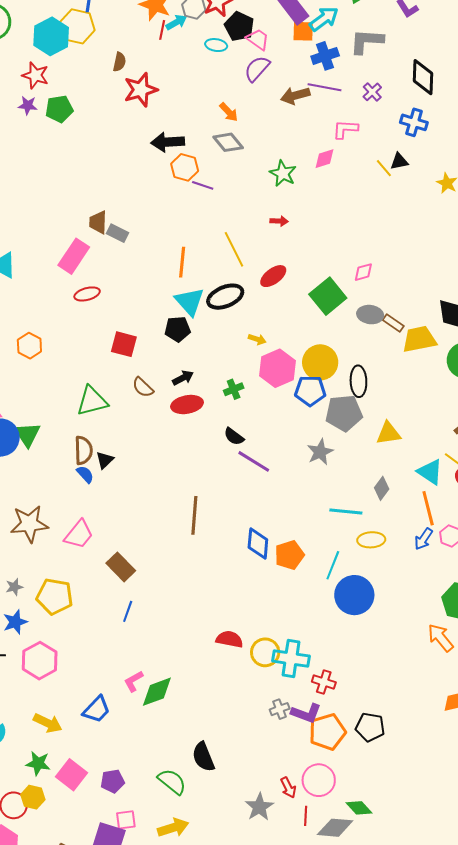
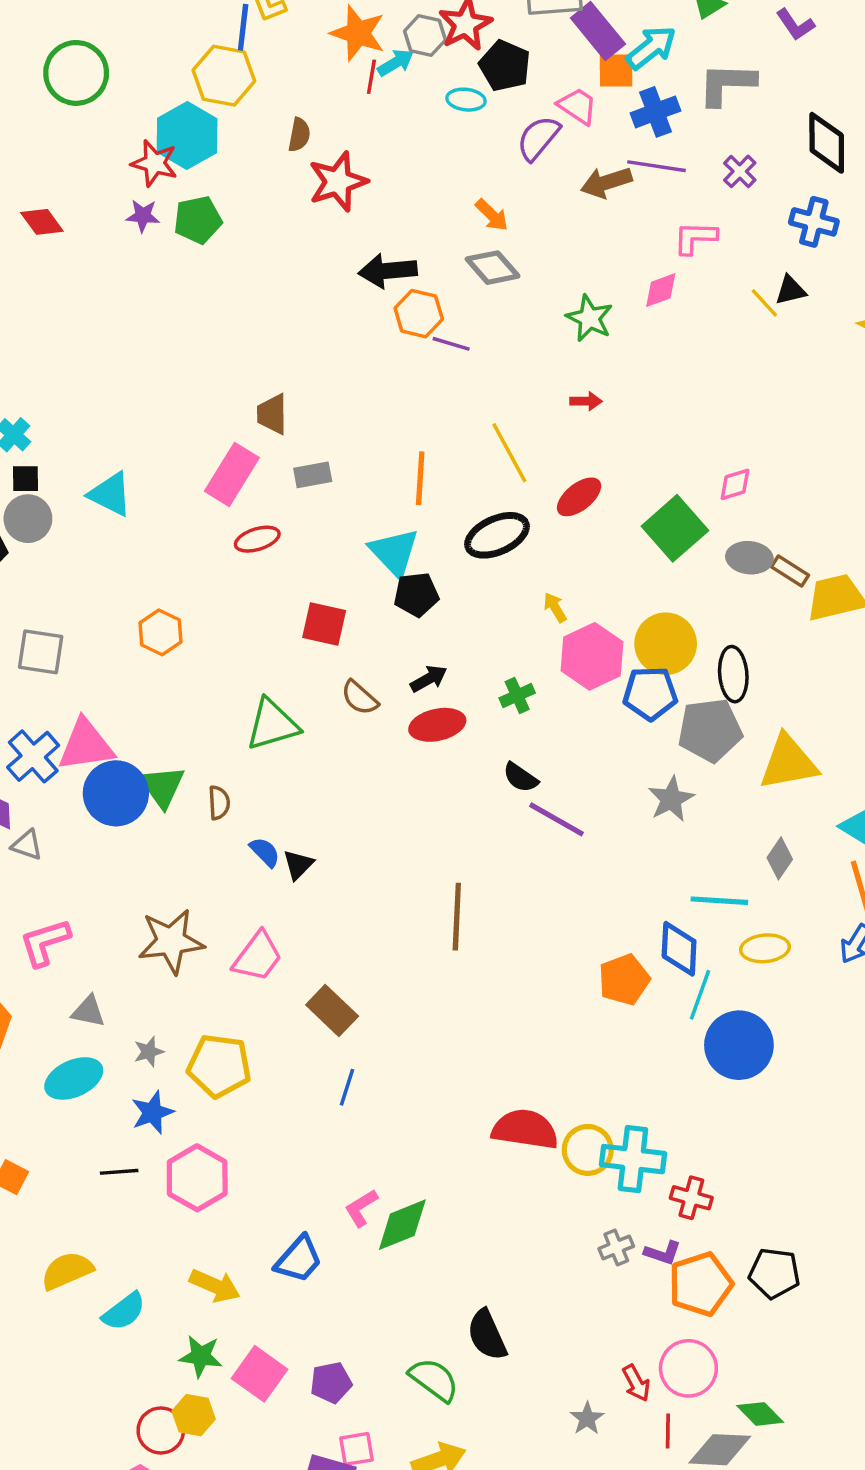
cyan hexagon: (51, 36) -> (187, 136), moved
pink trapezoid: (258, 39) -> (577, 106), moved
gray rectangle: (117, 233) -> (313, 475), moved, turned -35
cyan triangle: (190, 302) -> (394, 552), moved
yellow arrow: (257, 339) -> (555, 607), turned -138
yellow triangle: (388, 433) -> (788, 762), size x1.4
brown semicircle: (83, 450) -> (219, 803), moved, size x0.7
black triangle: (105, 460) -> (298, 865), moved
blue diamond: (258, 543) -> (679, 949), moved
red semicircle: (229, 639) -> (525, 1129), size x1.4
purple L-shape: (306, 713) -> (663, 1253), size x0.7
gray star: (259, 807) -> (587, 1418), size x0.7

